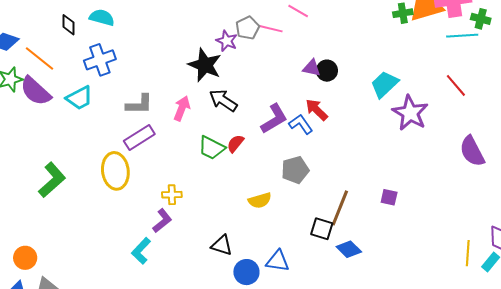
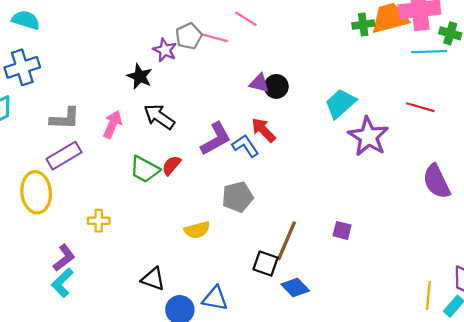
black star: (205, 65) -> (140, 76), size x0.7
red line: (456, 85) -> (420, 107), turned -35
purple L-shape: (162, 221) -> (64, 258), moved

